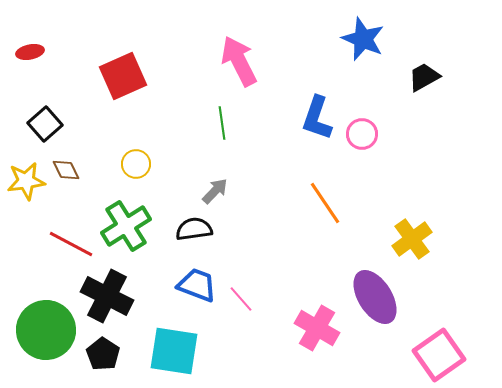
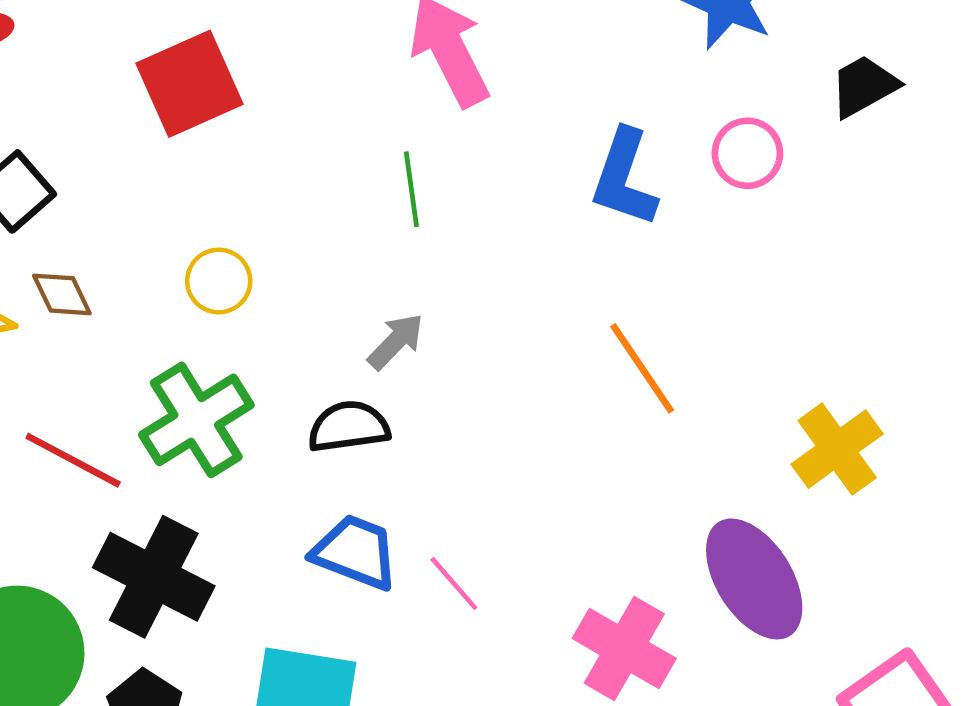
pink circle: (362, 134) -> (747, 153), moved

